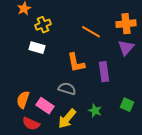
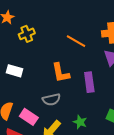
white rectangle: (37, 48) -> (14, 71), moved
gray semicircle: (67, 89) -> (51, 100), turned 150

